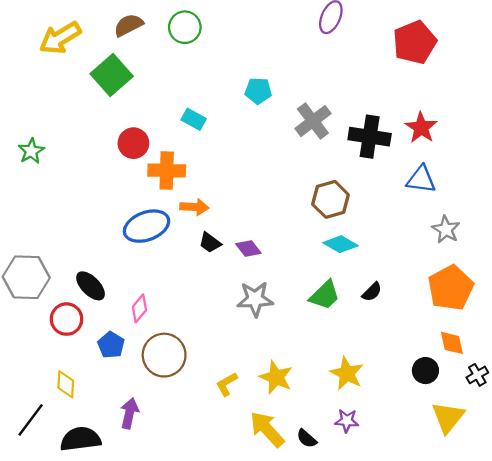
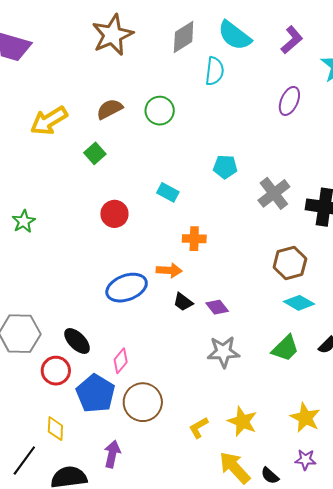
green square: (112, 75) -> (95, 153), size x0.6
orange cross: (167, 171) -> (194, 239), moved, size x0.7
blue pentagon: (111, 345) -> (96, 393), size x1.6

